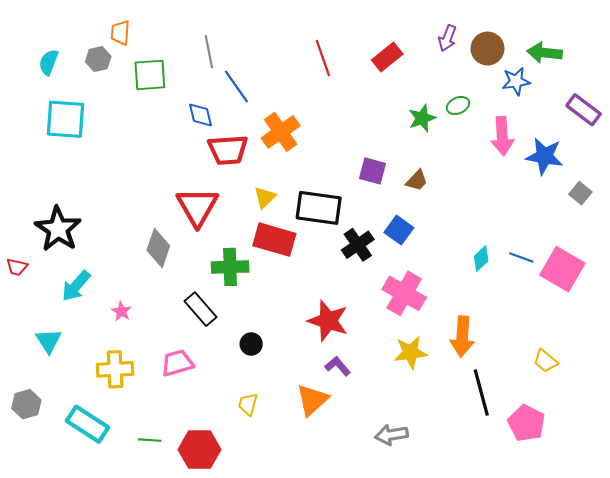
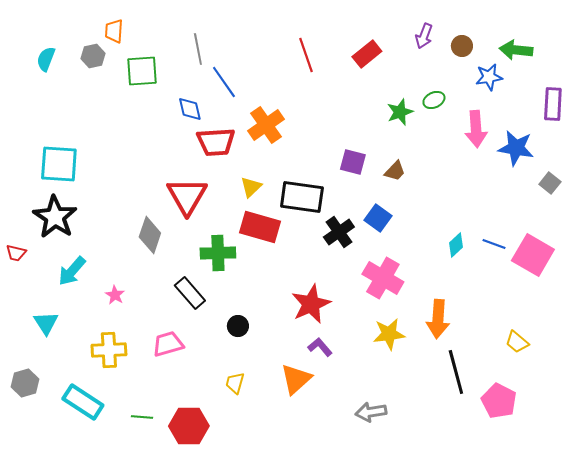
brown circle: (488, 49) -> (462, 46), size x0.7
purple rectangle: (584, 110) -> (553, 104), turned 56
cyan square: (65, 119) -> (59, 164), moved
red star: (328, 321) -> (311, 304), turned 30

